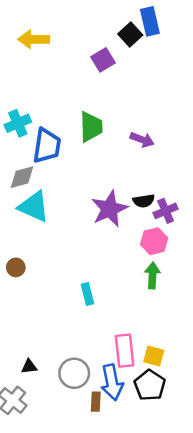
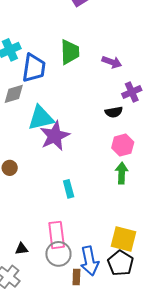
cyan triangle: (34, 207) -> (41, 118), moved, turned -36
purple star: (109, 209) -> (55, 136), moved
purple cross: (166, 211) -> (132, 92), moved
pink rectangle: (125, 351) -> (57, 235), moved
yellow square: (154, 356) -> (124, 239), size x1.5

